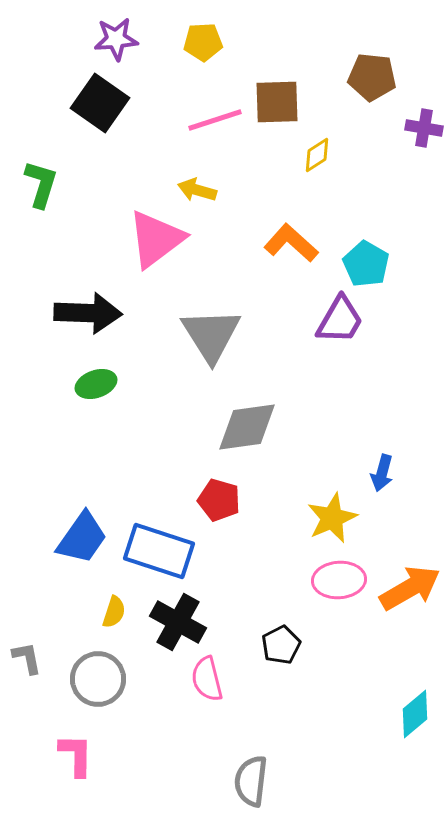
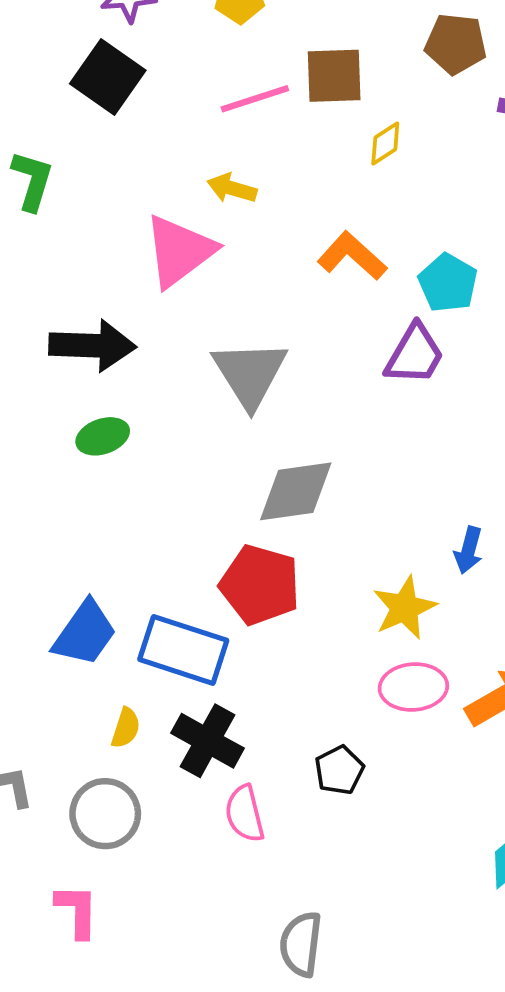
red pentagon: (219, 500) -> (260, 585), size x1.5

